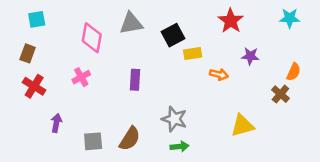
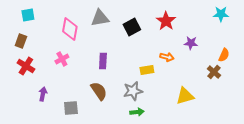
red star: (231, 21) -> (166, 21), moved
yellow rectangle: (193, 53) -> (147, 70), moved
gray star: (174, 119) -> (133, 91), turned -30
brown semicircle: (130, 139) -> (99, 91), moved, turned -66

